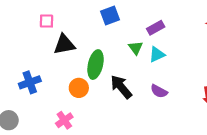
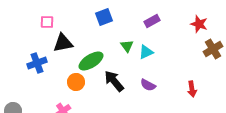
purple rectangle: (156, 28) -> (152, 21), moved
green ellipse: (96, 65) -> (91, 61), turned 45
blue cross: (30, 82) -> (37, 63), moved

